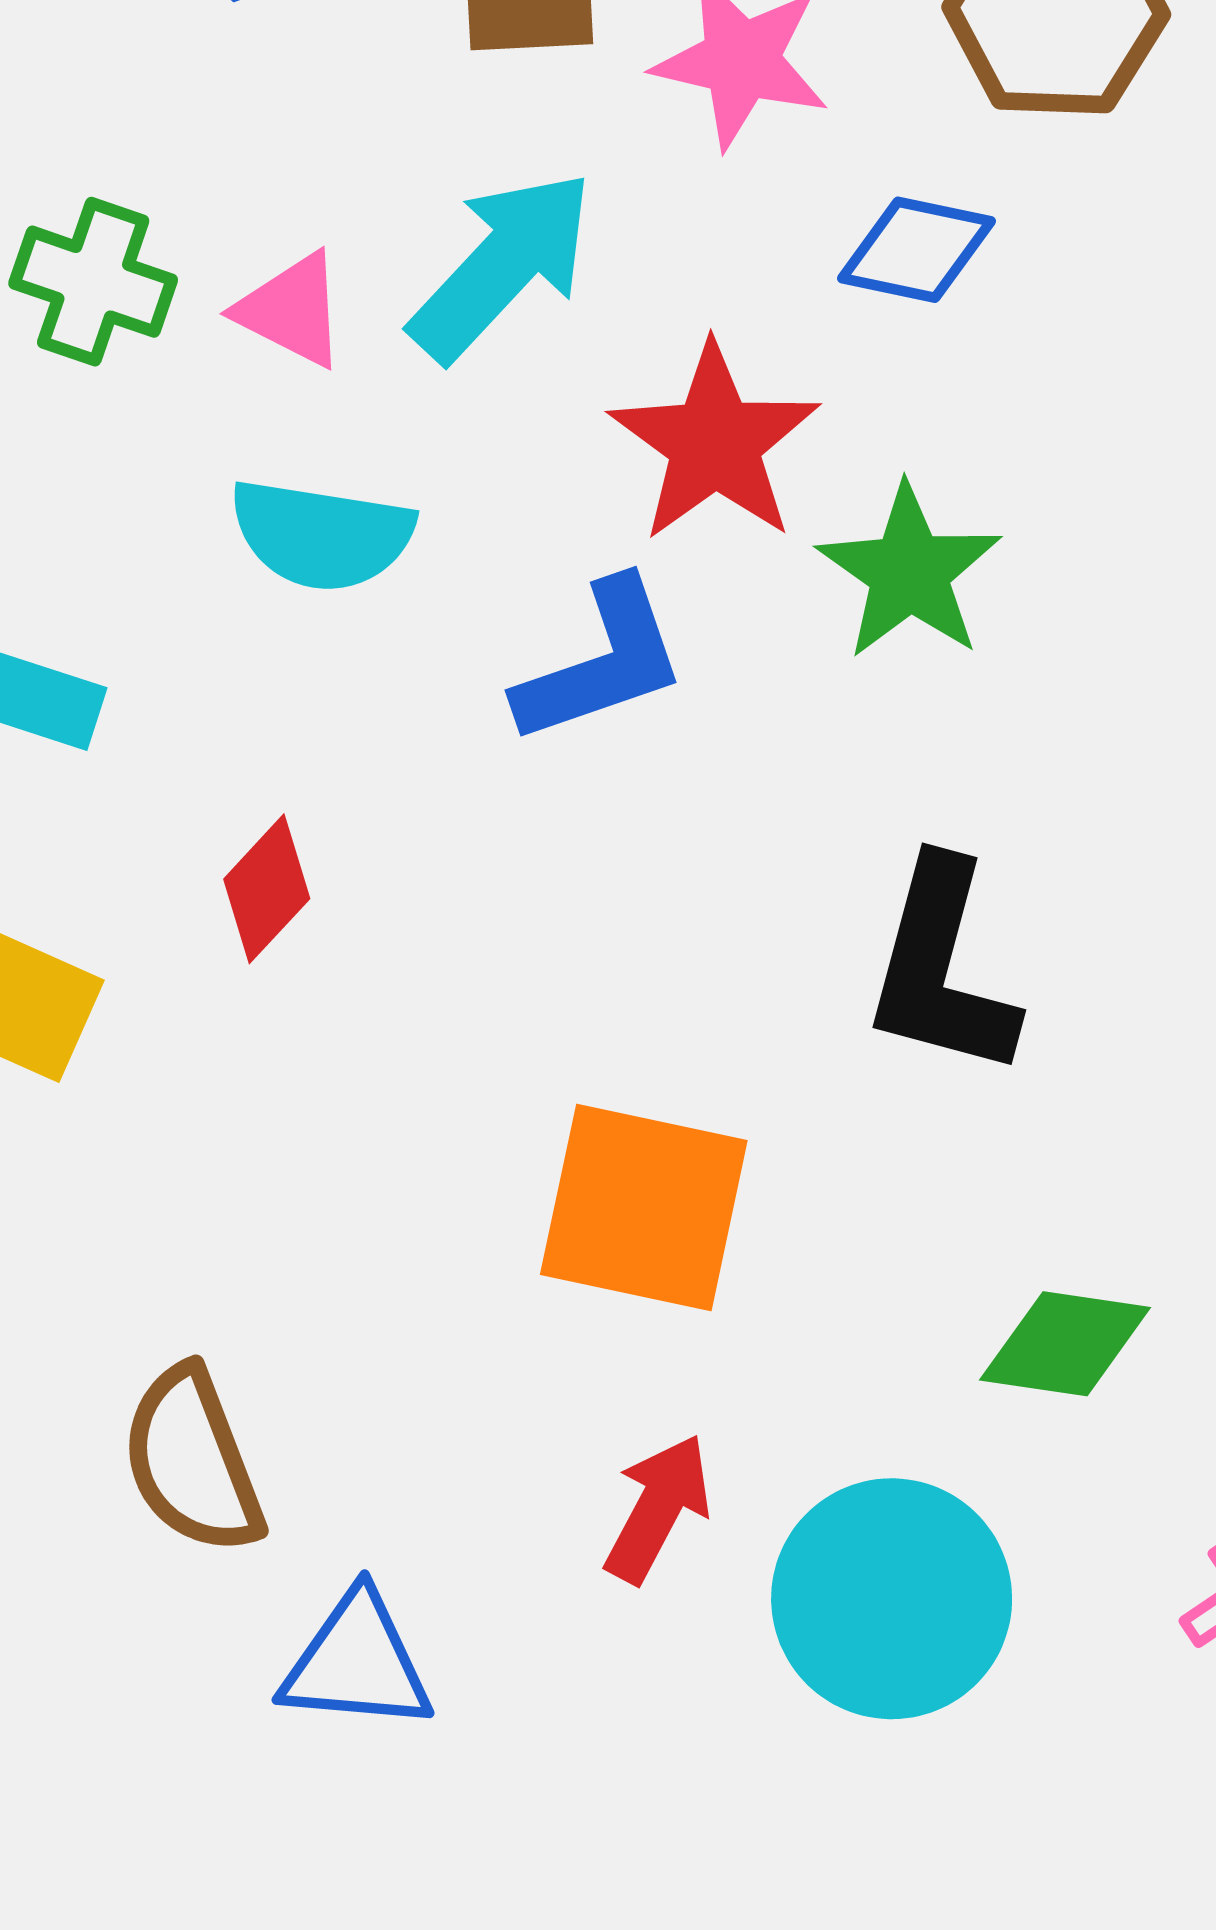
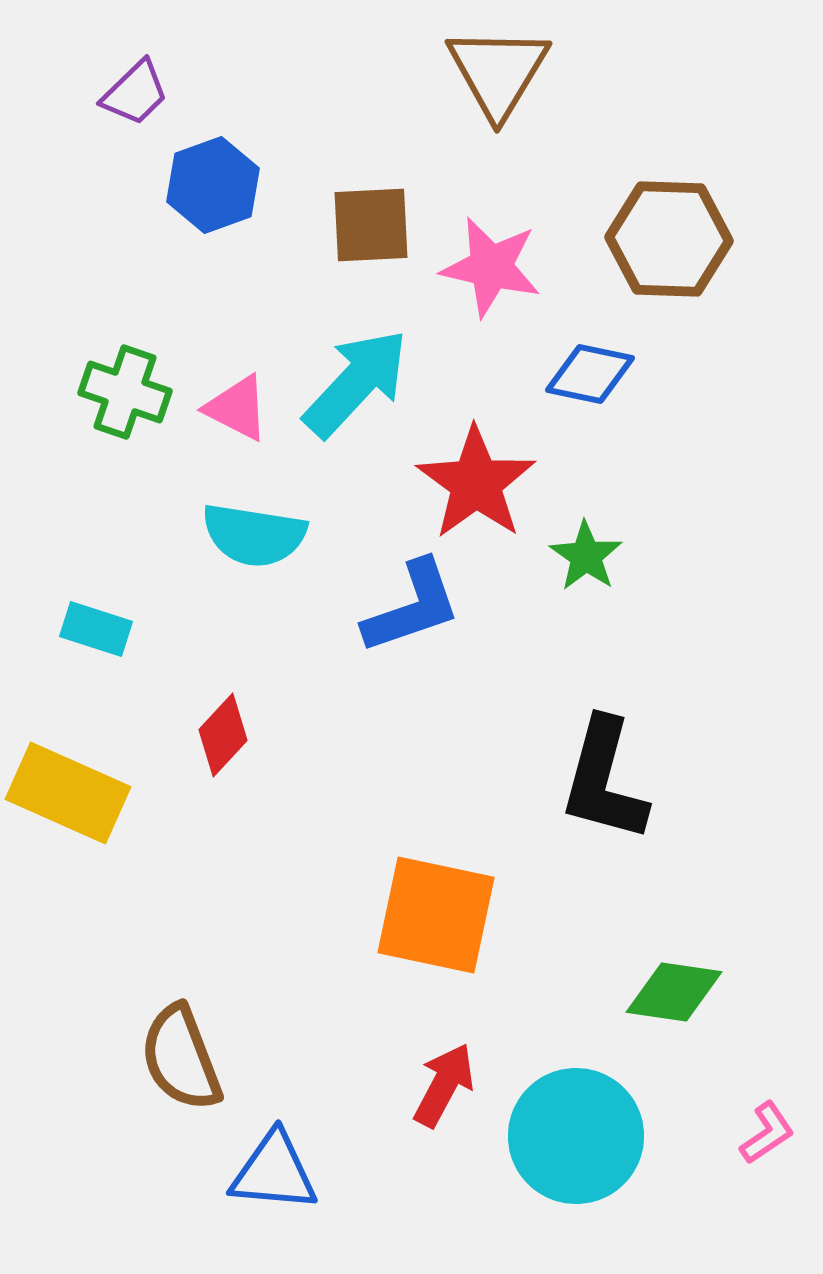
green star: (909, 572) -> (586, 556), size x0.7

